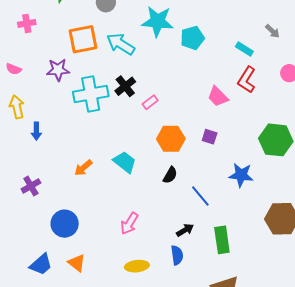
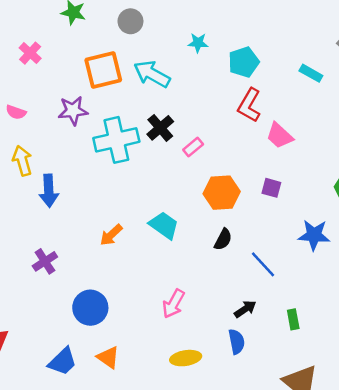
cyan star: (158, 21) -> (198, 43), size x0.5
pink cross: (27, 23) -> (30, 53), turned -36
red L-shape: (247, 80) -> (249, 105), moved
blue arrow: (36, 131) -> (49, 191), size x1.4
green rectangle: (222, 240) -> (293, 319), size x0.6

